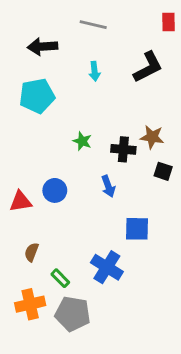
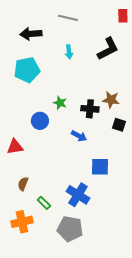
blue arrow: (108, 186) -> (79, 136), turned -42
blue circle: (55, 190) -> (40, 121), moved
gray pentagon: (73, 314) -> (70, 229), moved

